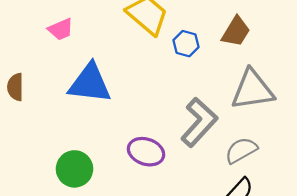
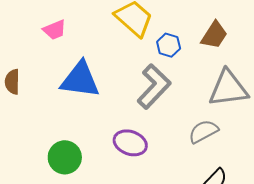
gray L-shape: (199, 122) -> (154, 87), moved
gray semicircle: (241, 150) -> (203, 131), moved

